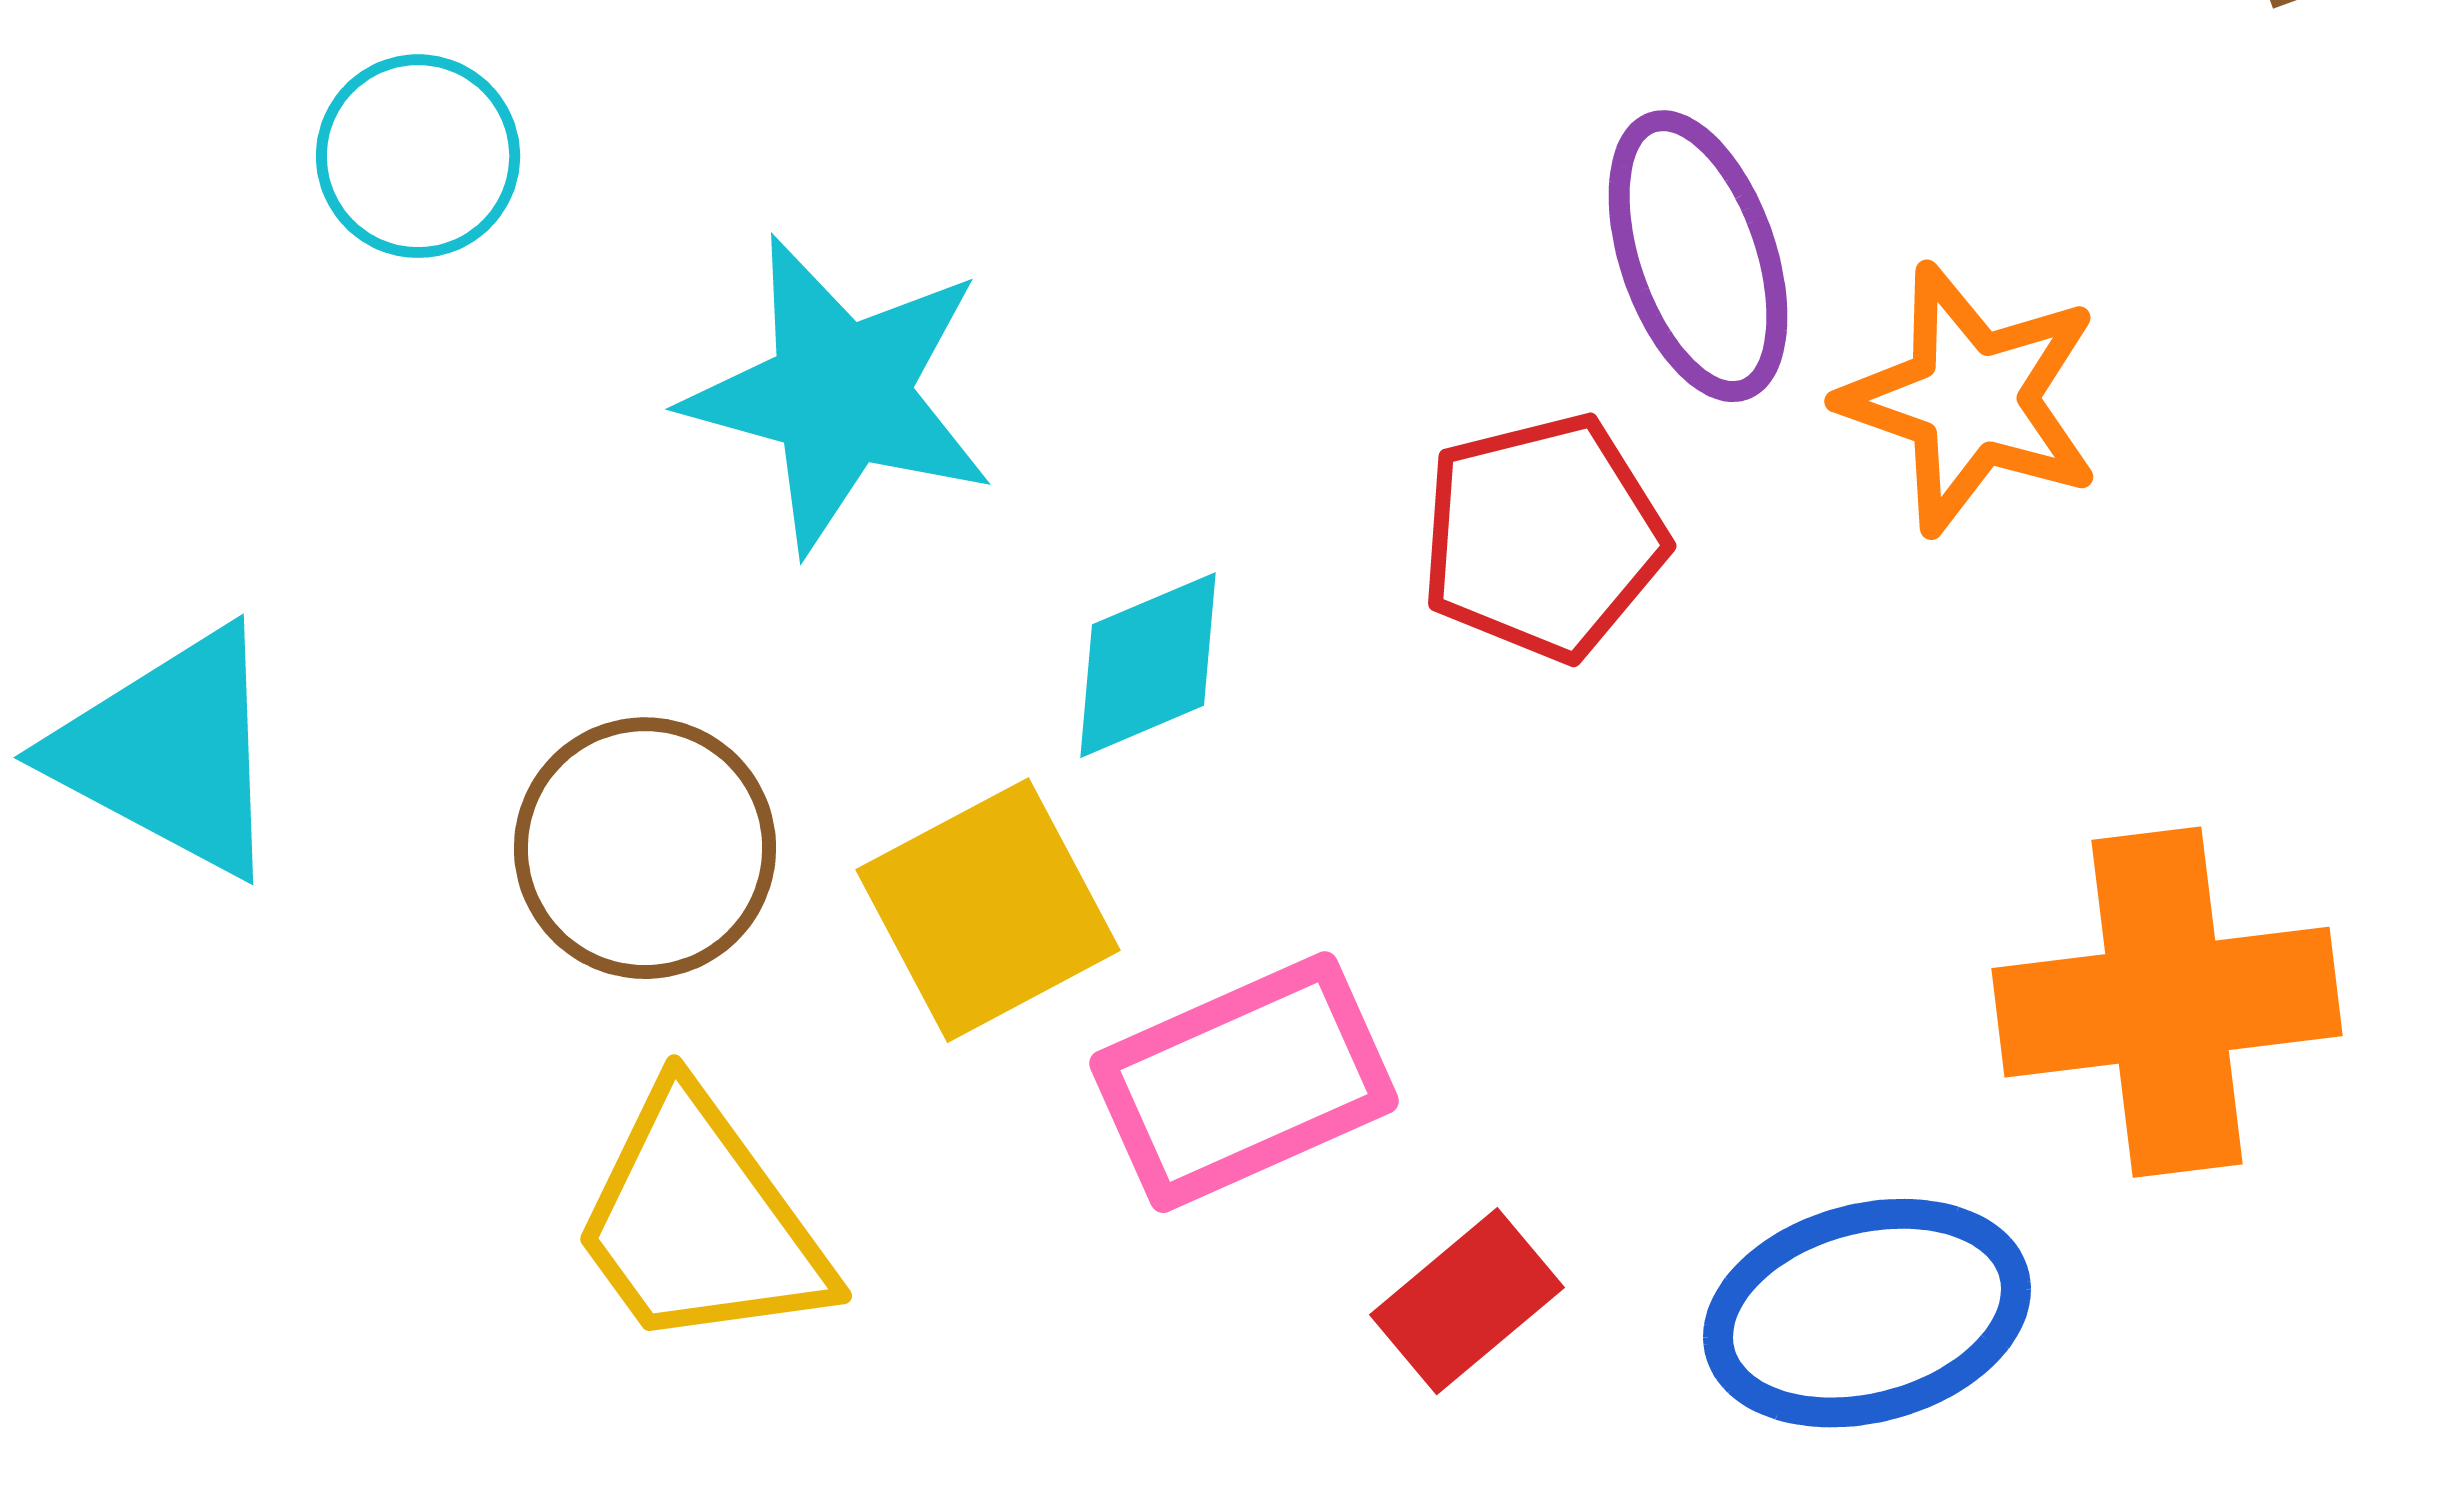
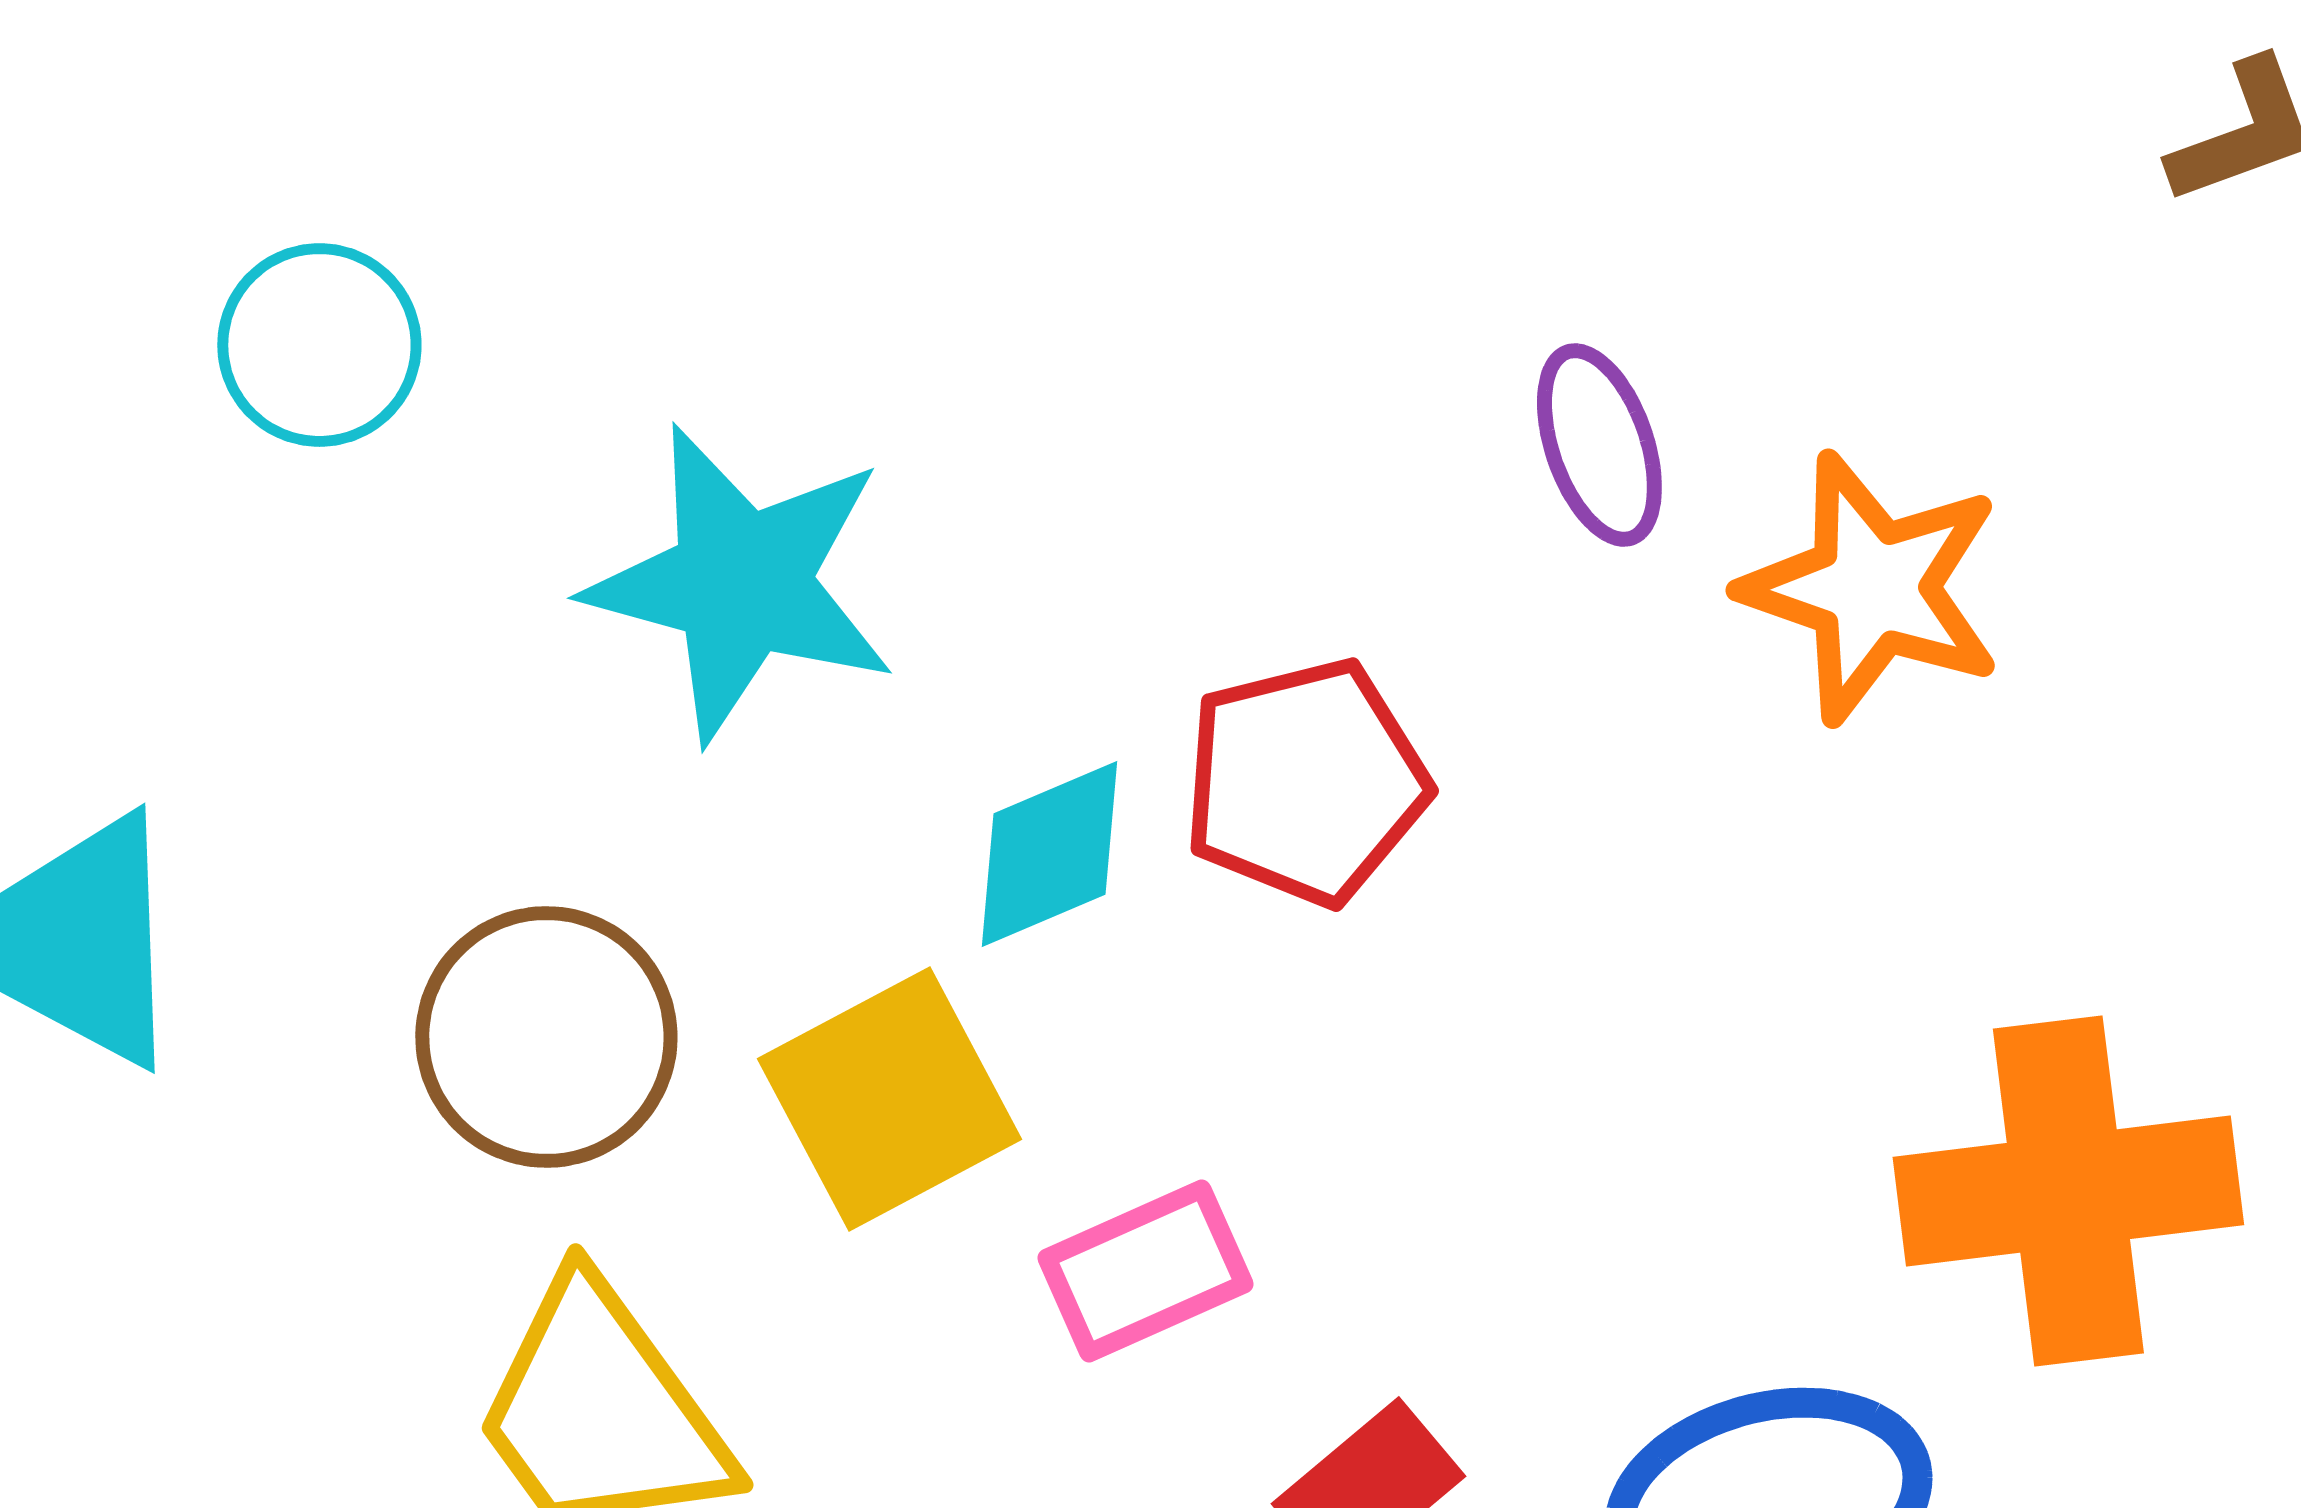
purple ellipse: (1698, 256) -> (1599, 445), size x0.7
red pentagon: (1543, 537) -> (1305, 782), moved
pink rectangle: (1244, 1082) -> (1145, 1271), size x0.7

